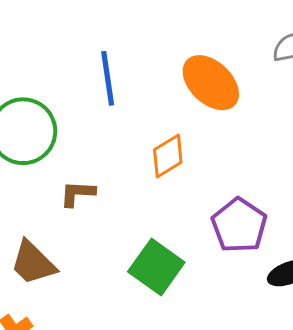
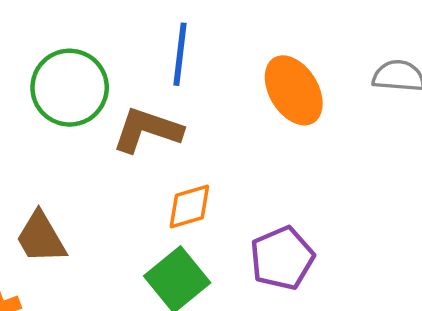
orange diamond: (168, 156) -> (189, 206), moved
brown L-shape: (77, 193) -> (147, 130), moved, size x1.6

